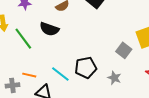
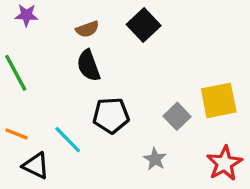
black semicircle: (49, 29) -> (89, 66), moved, turned 42
black pentagon: (86, 68) -> (111, 115), moved

